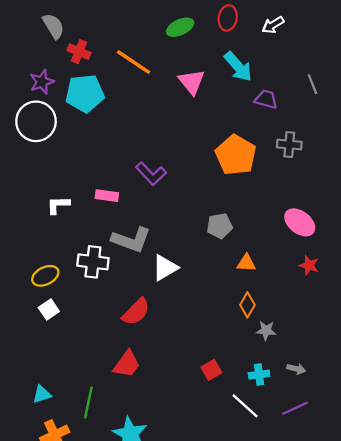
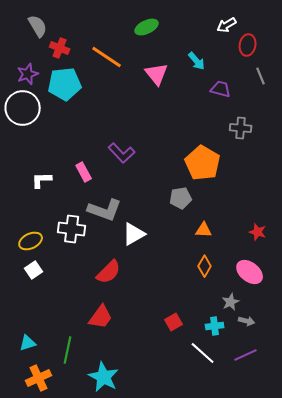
red ellipse: (228, 18) -> (248, 45), moved
cyan arrow: (238, 67) -> (197, 61), size x0.7
orange pentagon: (236, 155) -> (203, 163), moved
pink rectangle: (107, 196) -> (84, 172), turned 54
pink ellipse: (300, 222) -> (250, 272), moved
gray star: (266, 330) -> (231, 302), moved, turned -30

